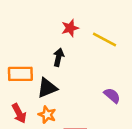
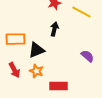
black arrow: (59, 57) -> (54, 29), moved

